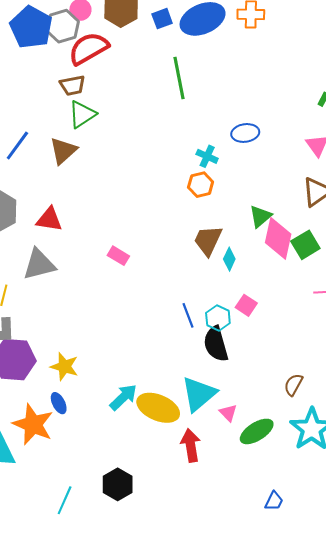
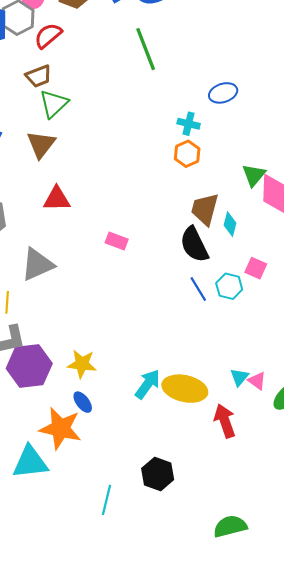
red semicircle: (89, 48) -> (48, 36), size x0.7
red triangle: (49, 219) -> (57, 199), moved
black semicircle: (216, 344) -> (194, 245), moved
cyan triangle: (199, 394) -> (239, 377), moved, size x0.5

